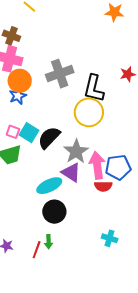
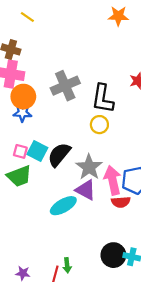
blue star: (18, 96) -> (22, 113), turned 30
yellow circle: (89, 112) -> (99, 125), size x0.6
black circle: (54, 212) -> (113, 255), moved

